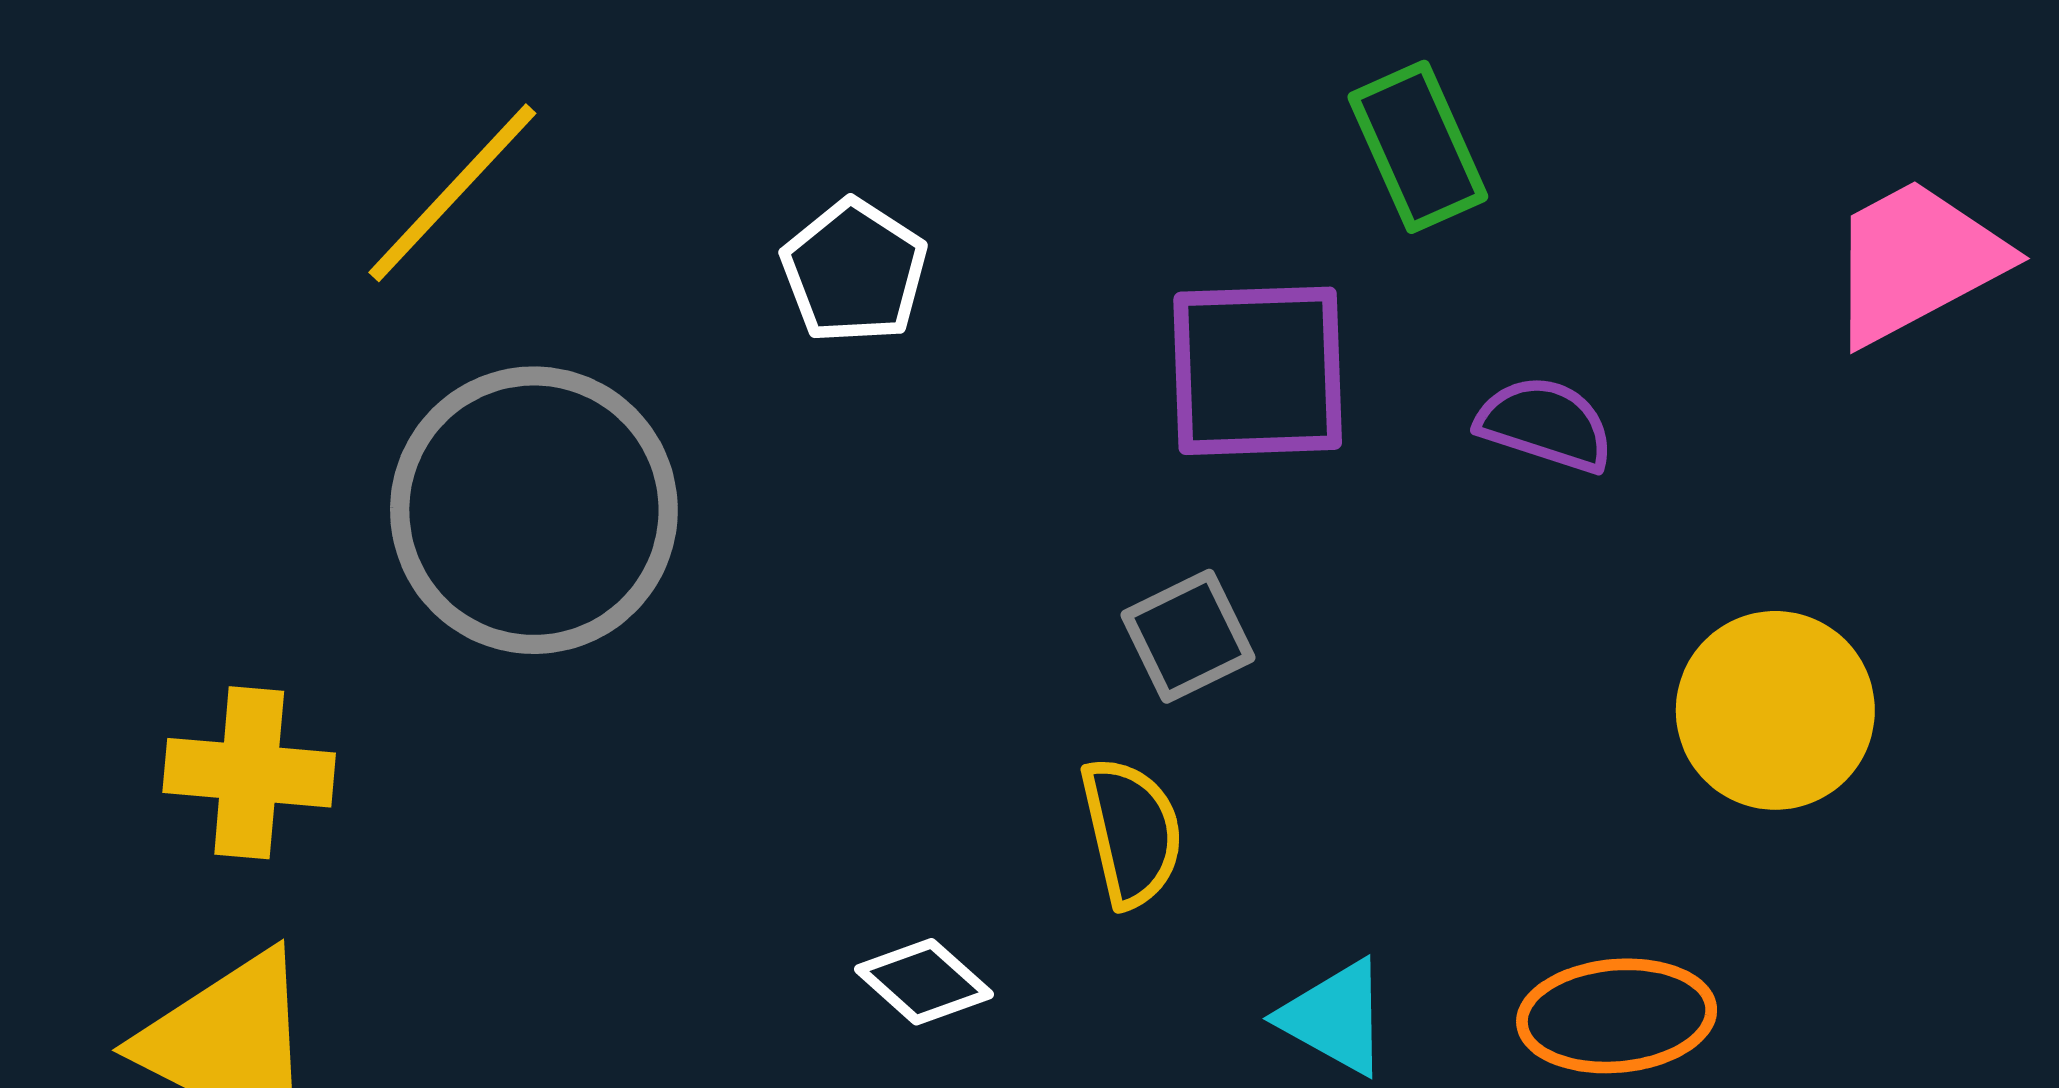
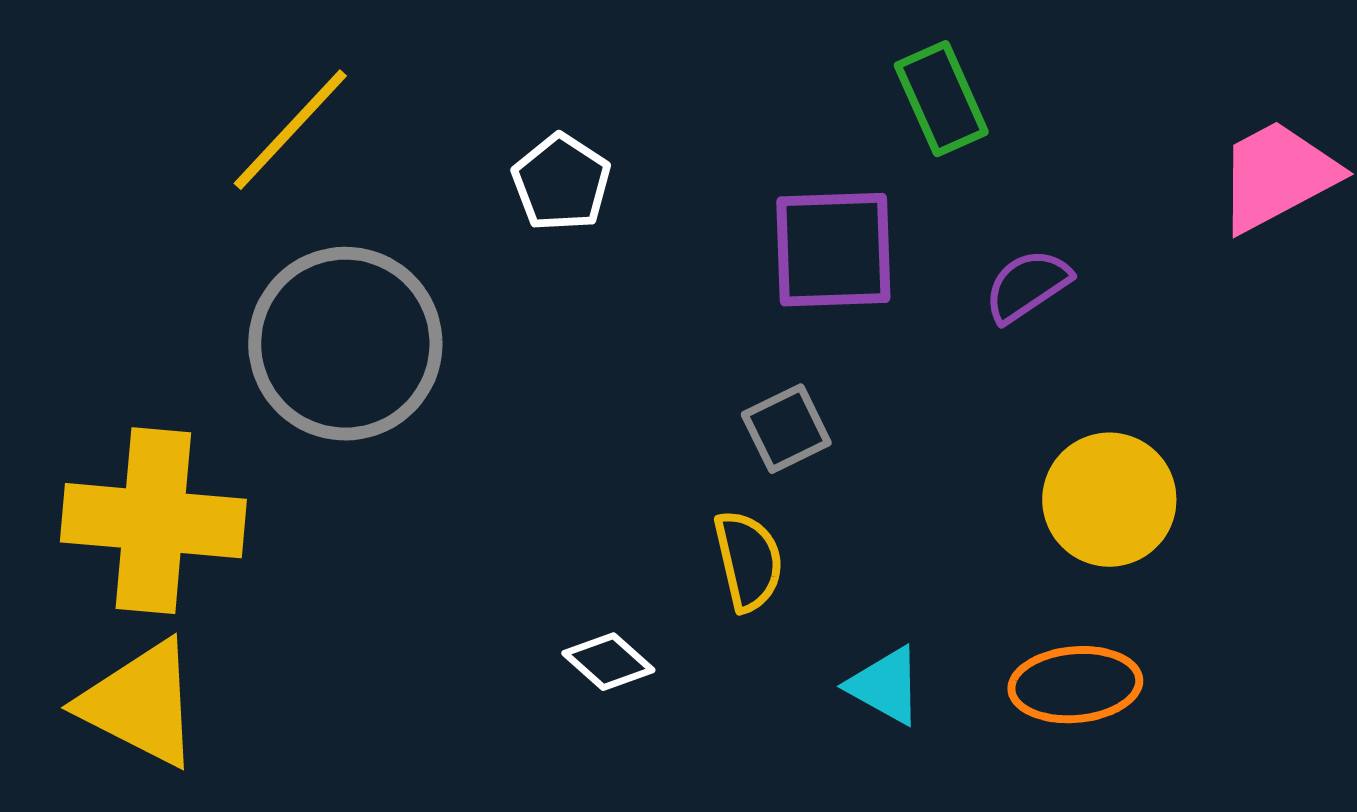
purple semicircle: (1545, 424) -> (1027, 286), turned -52
yellow circle: (1775, 710) -> (1109, 500), moved
yellow cross: (249, 773) -> (153, 521), size x1.6

